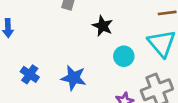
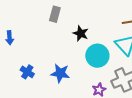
cyan circle: (124, 56) -> (97, 56), size x1.5

